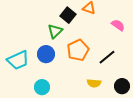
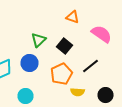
black square: (68, 15) -> (64, 46), moved
pink semicircle: (118, 25) -> (102, 34), size x1.5
orange pentagon: (78, 50) -> (62, 74), moved

